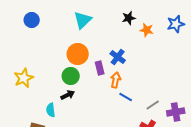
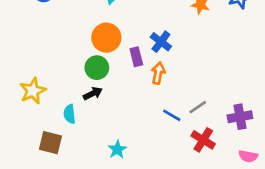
yellow star: (24, 78) -> (33, 91), moved
blue line: (126, 97) -> (172, 115), moved
gray line: (153, 105) -> (198, 107), moved

